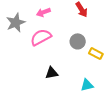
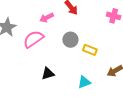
pink arrow: (43, 12) -> (47, 18), moved

